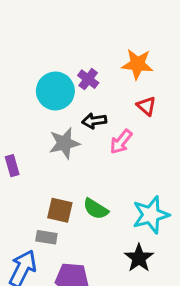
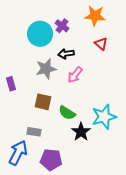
pink arrow: (121, 142) -> (75, 75), moved
brown square: (60, 210) -> (43, 102), moved
black star: (139, 258) -> (81, 132), moved

